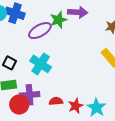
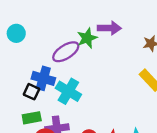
blue cross: (15, 13) -> (43, 78), moved

